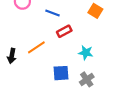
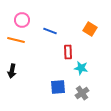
red rectangle: (64, 31) -> (68, 52), moved, turned -64
orange line: (36, 47) -> (16, 40), moved, turned 48

